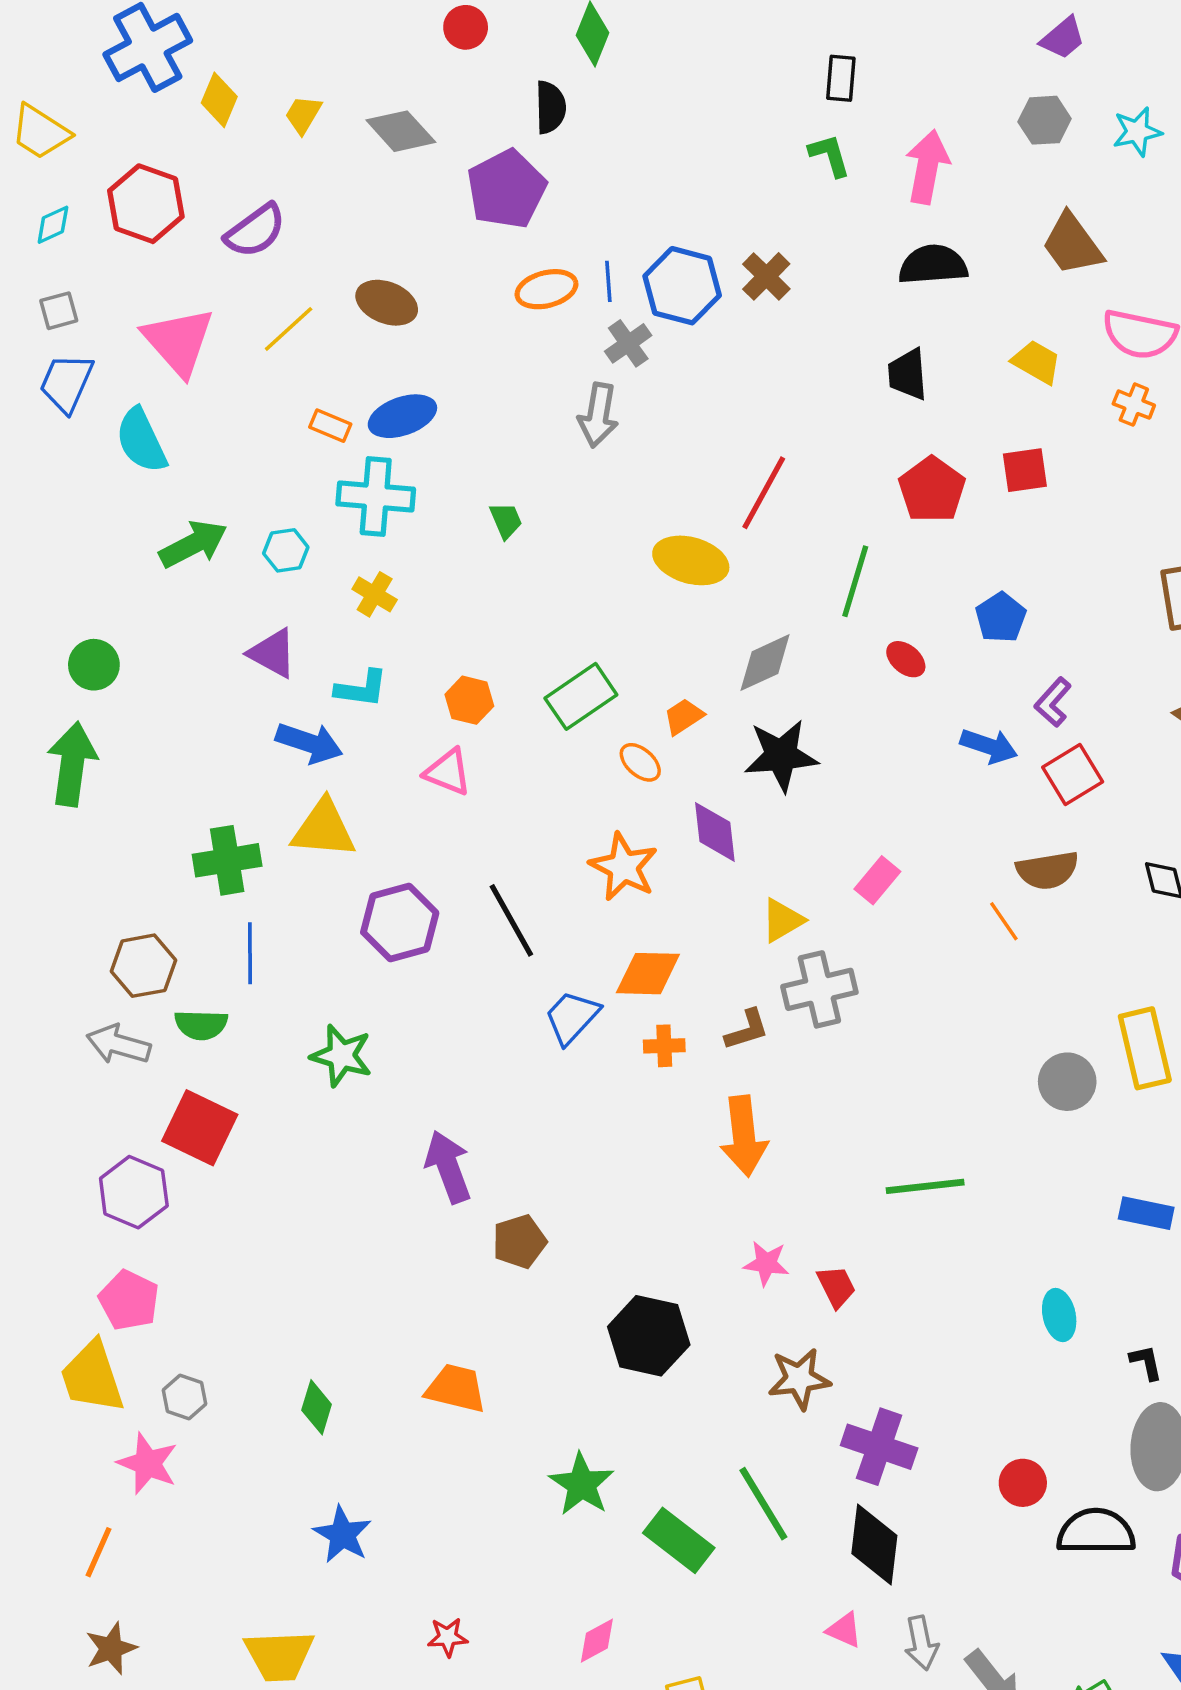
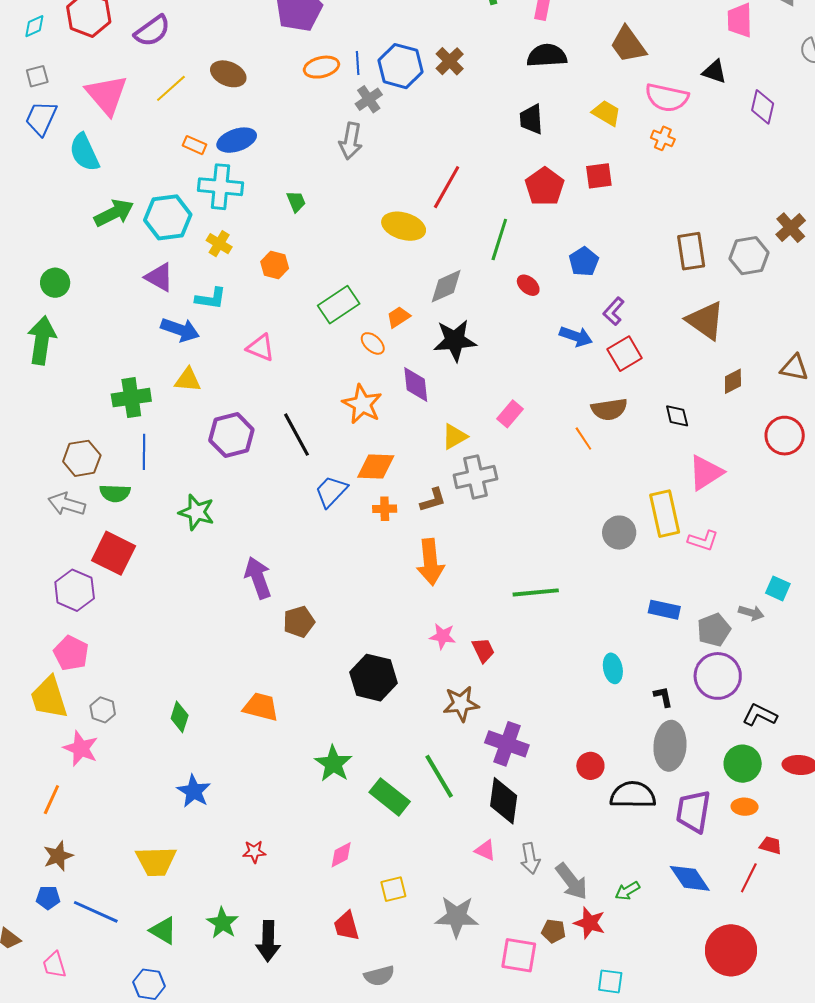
cyan hexagon: (286, 550) -> (168, 217), size x1.8
orange hexagon: (469, 700) -> (275, 265), moved
yellow triangle: (324, 829) -> (188, 380), size x0.7

